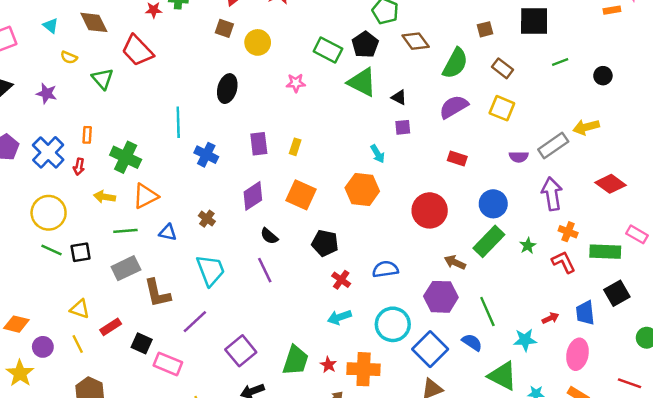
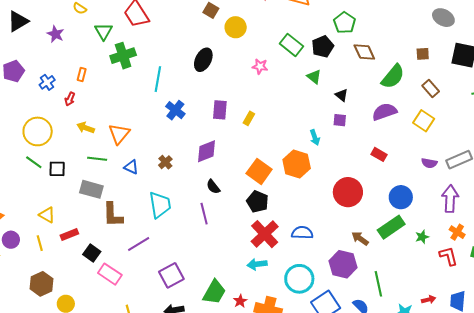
green triangle: (362, 82) -> (314, 77), size x0.6
blue cross: (48, 152) -> (47, 82), size x0.6
green cross: (126, 157) -> (123, 56), moved, turned 35
orange square: (301, 195) -> (259, 171), moved
orange triangle: (145, 196) -> (119, 134), turned -35
gray rectangle: (126, 268) -> (91, 189), turned 30
red cross: (341, 280) -> (265, 234), size x1.8

